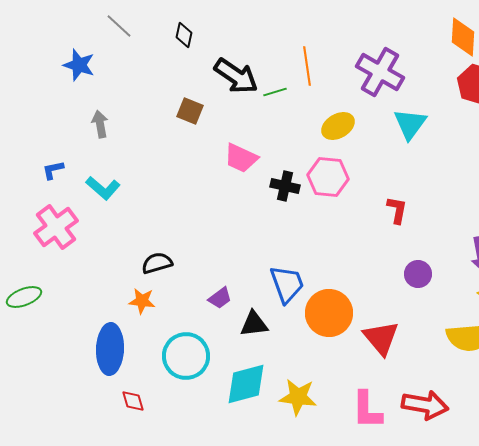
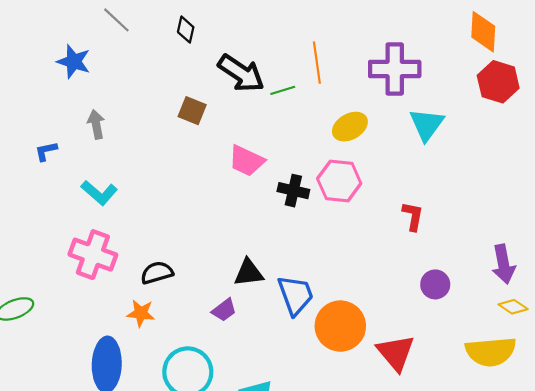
purple cross: (380, 72) -> (395, 69), turned -30
blue L-shape: (53, 170) -> (46, 151), moved
pink cross: (56, 227) -> (93, 255), moved, turned -33
black triangle: (254, 324) -> (249, 273), moved

